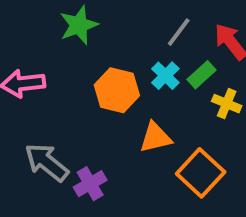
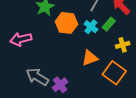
orange hexagon: (117, 90) -> (66, 23), moved
yellow cross: (227, 104) -> (123, 45), moved, turned -32

